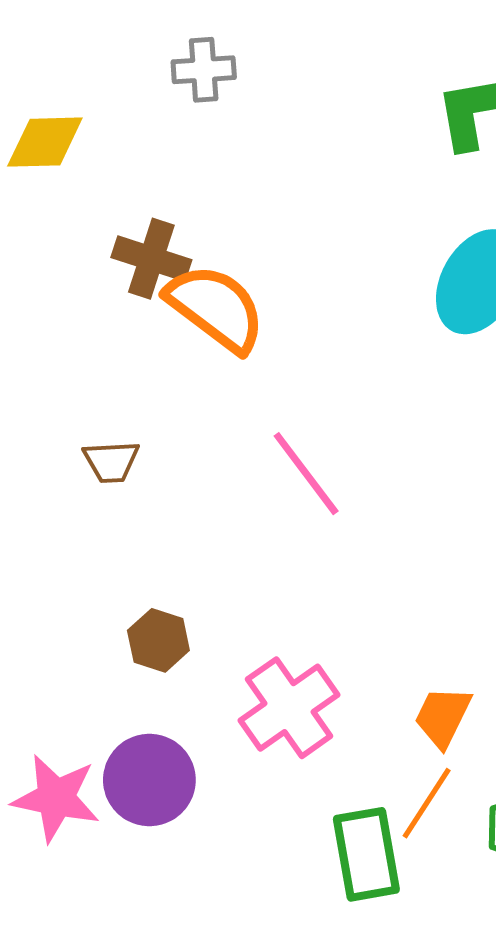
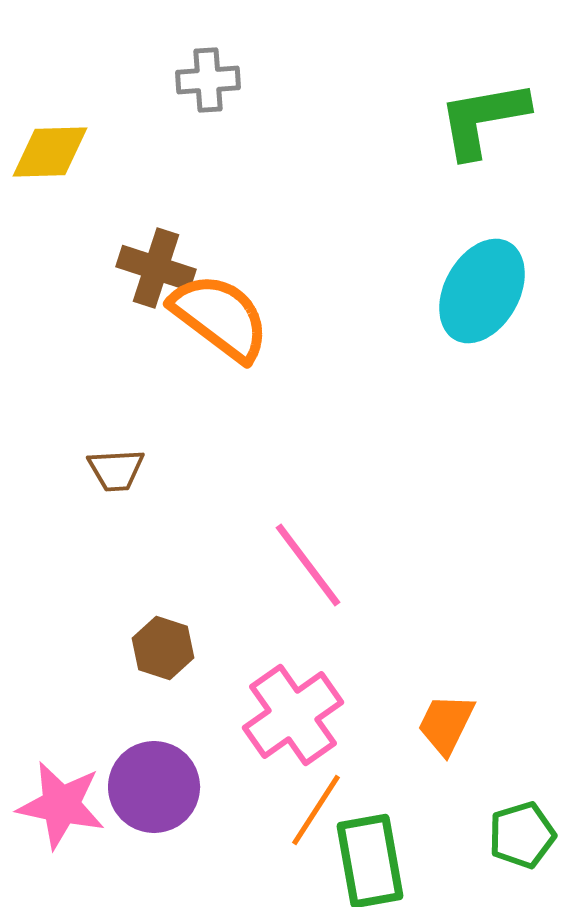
pink line: (306, 474) -> (308, 565), moved
orange line: (427, 803) -> (316, 810), moved

